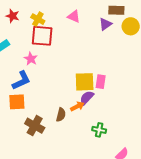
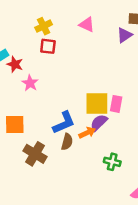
red star: (13, 16) -> (15, 64), moved
yellow cross: (38, 19) -> (44, 26), turned 32
red square: (42, 36) -> (48, 46), size x0.6
pink star: (31, 59) -> (30, 83), moved
blue L-shape: (21, 80) -> (64, 123), moved

